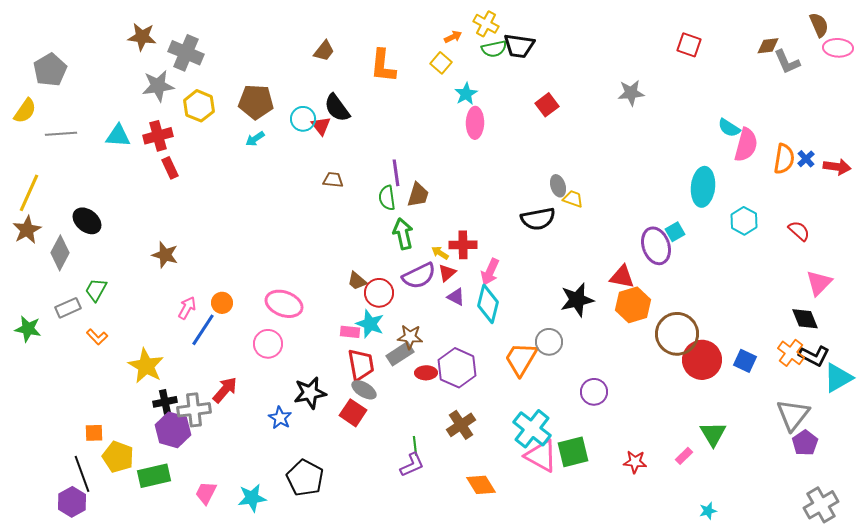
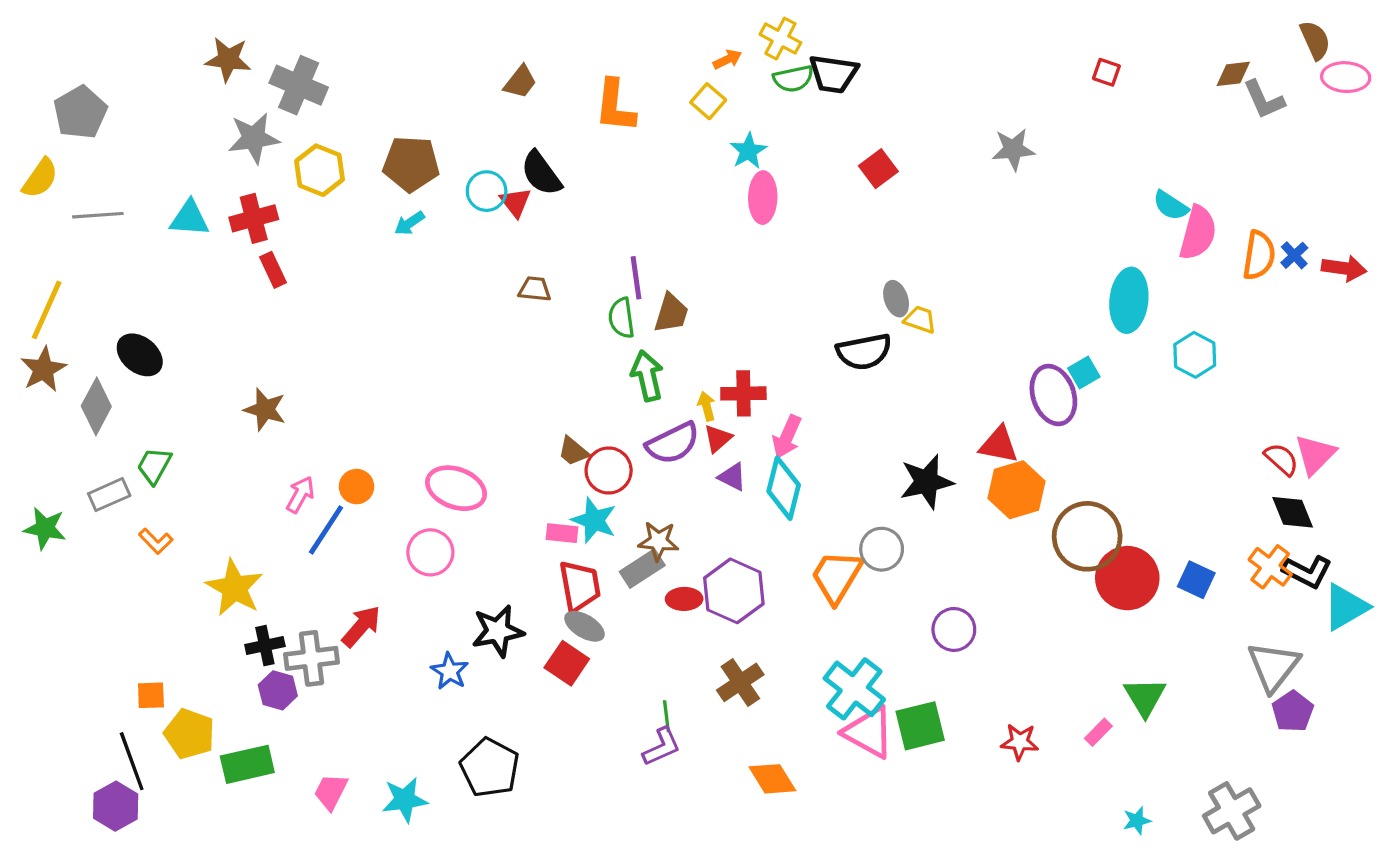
red square: (689, 45) -> (1106, 72), size x0.7
red semicircle: (799, 231) -> (1281, 459), moved
yellow arrow: (440, 253) -> (707, 406), turned 42
purple hexagon: (173, 430) -> (278, 690), size x0.7
gray cross: (821, 505) -> (1232, 811), moved

